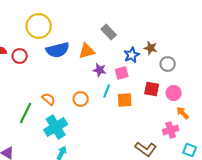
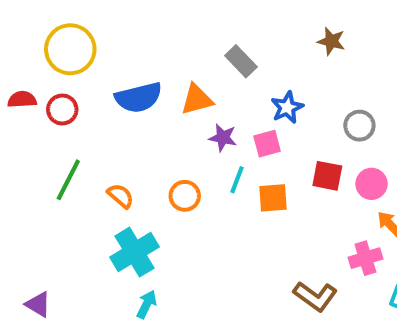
yellow circle: (39, 26) -> (70, 49), moved
brown star: (151, 48) -> (331, 41), moved
green line: (26, 113) -> (68, 180), moved

